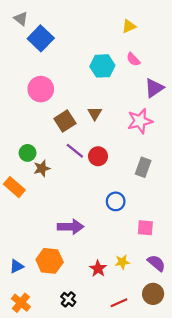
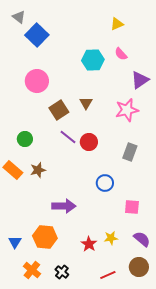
brown star: (42, 168) -> (38, 170), moved
blue triangle: (17, 266) -> (15, 242), turned -32
orange cross: (21, 303) -> (32, 270), moved

